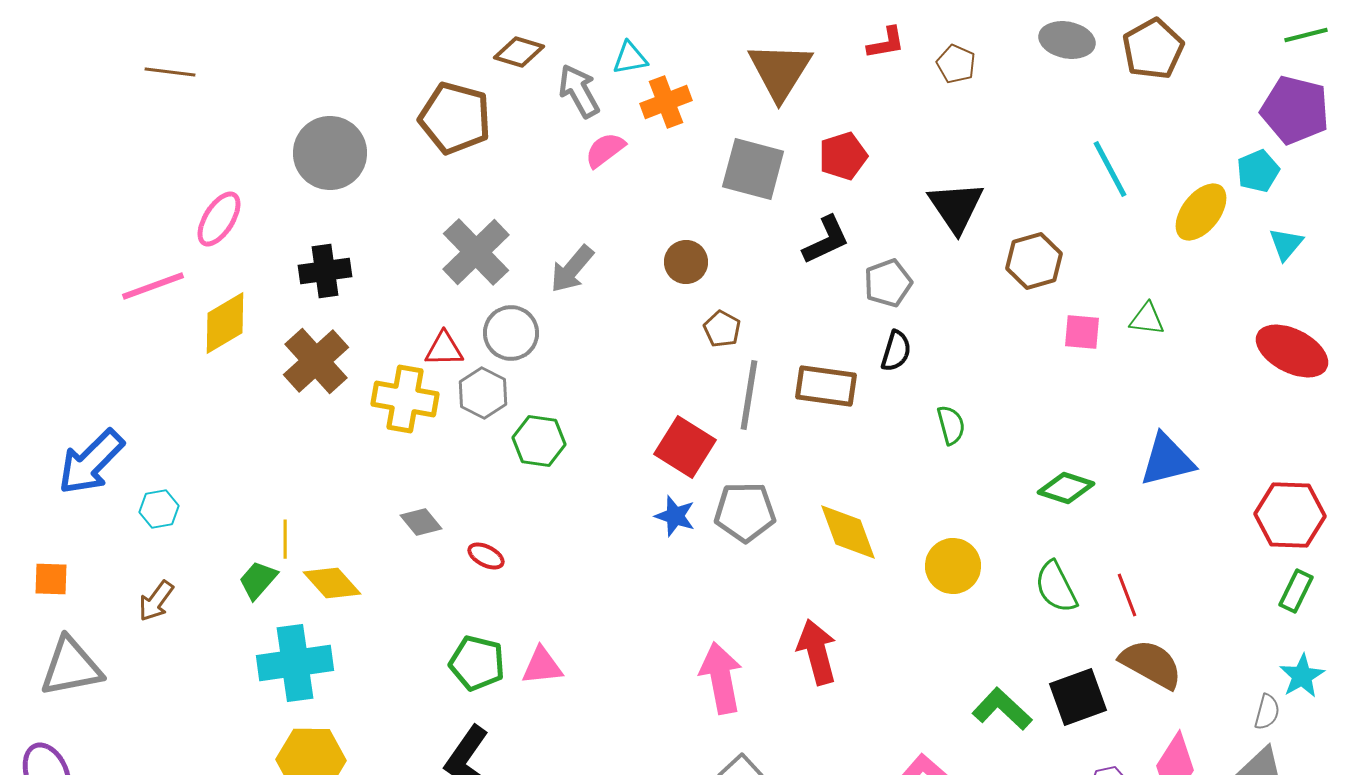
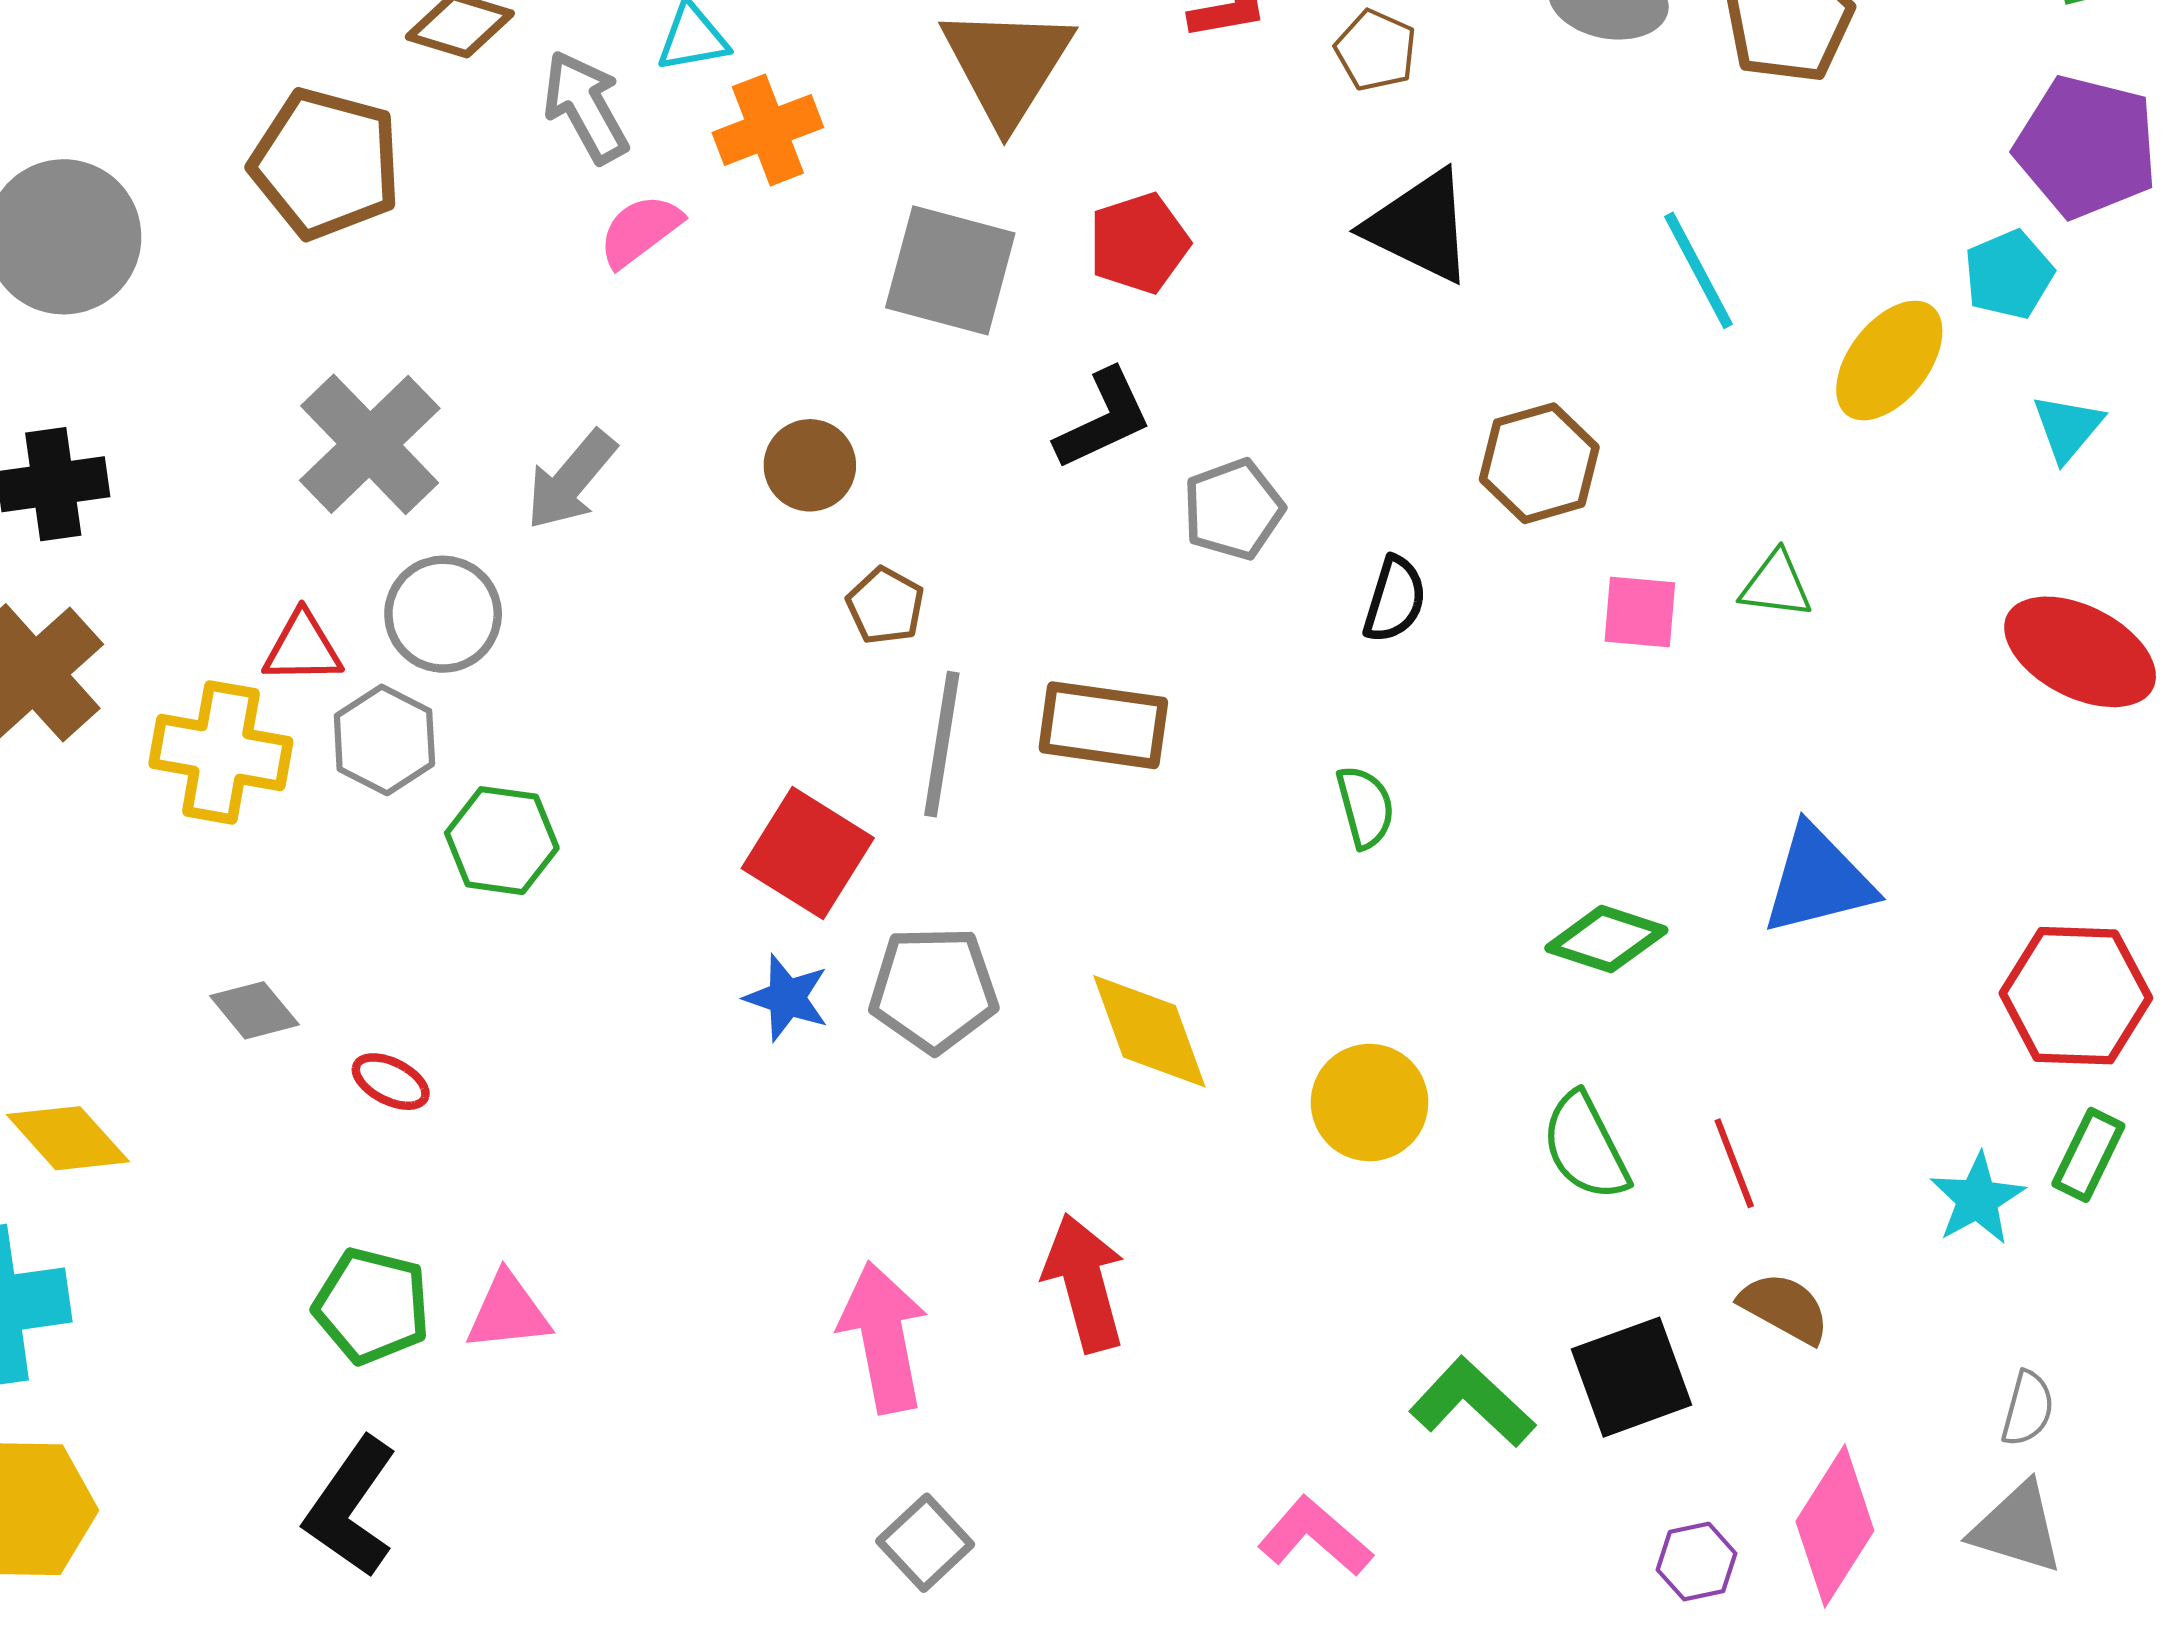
black triangle: (956, 207) -> (1420, 226), moved, turned -30
black semicircle: (896, 351) -> (1395, 599), moved
brown semicircle: (1151, 664) -> (1785, 1308), size x0.7
cyan star: (1302, 676) -> (1977, 1199), moved

